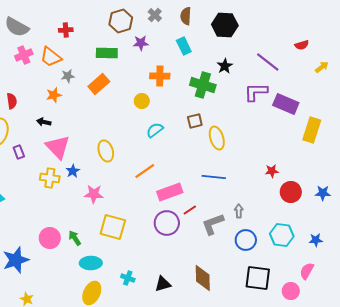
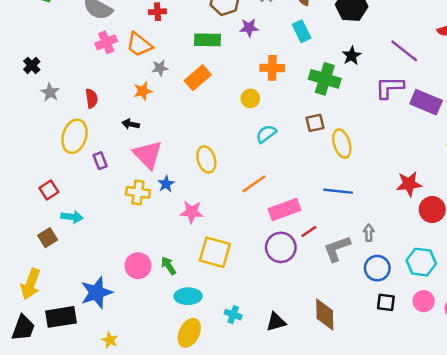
red star: (272, 171) -> (409, 184), size x1.5
black square: (258, 278) -> (386, 302), moved, size x0.6
pink circle: (291, 291) -> (424, 301), moved

